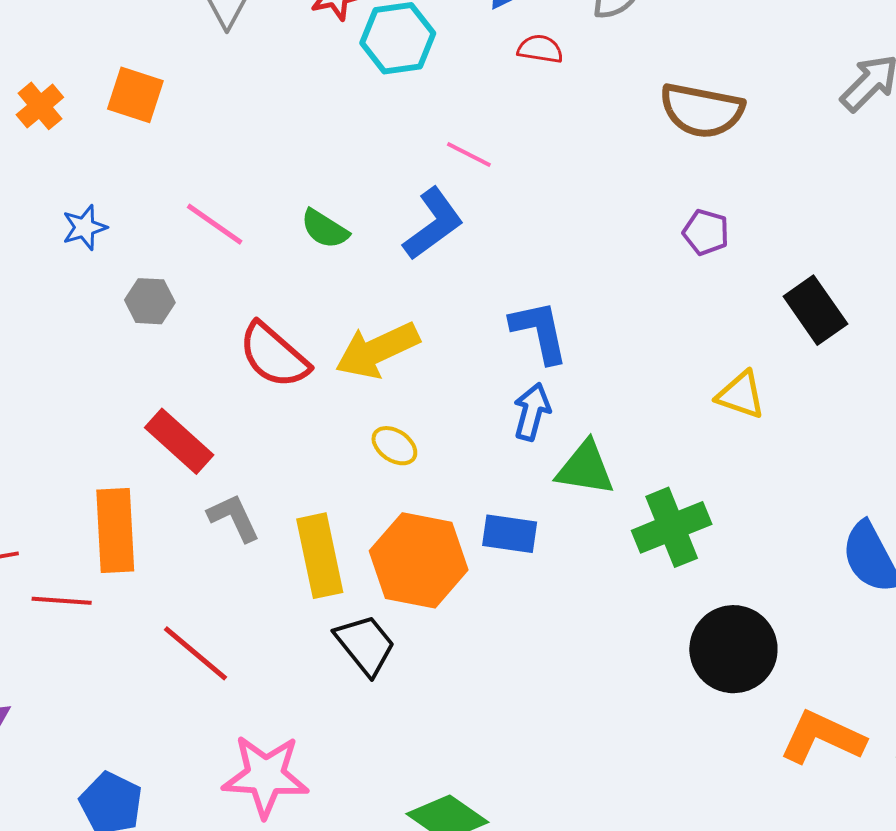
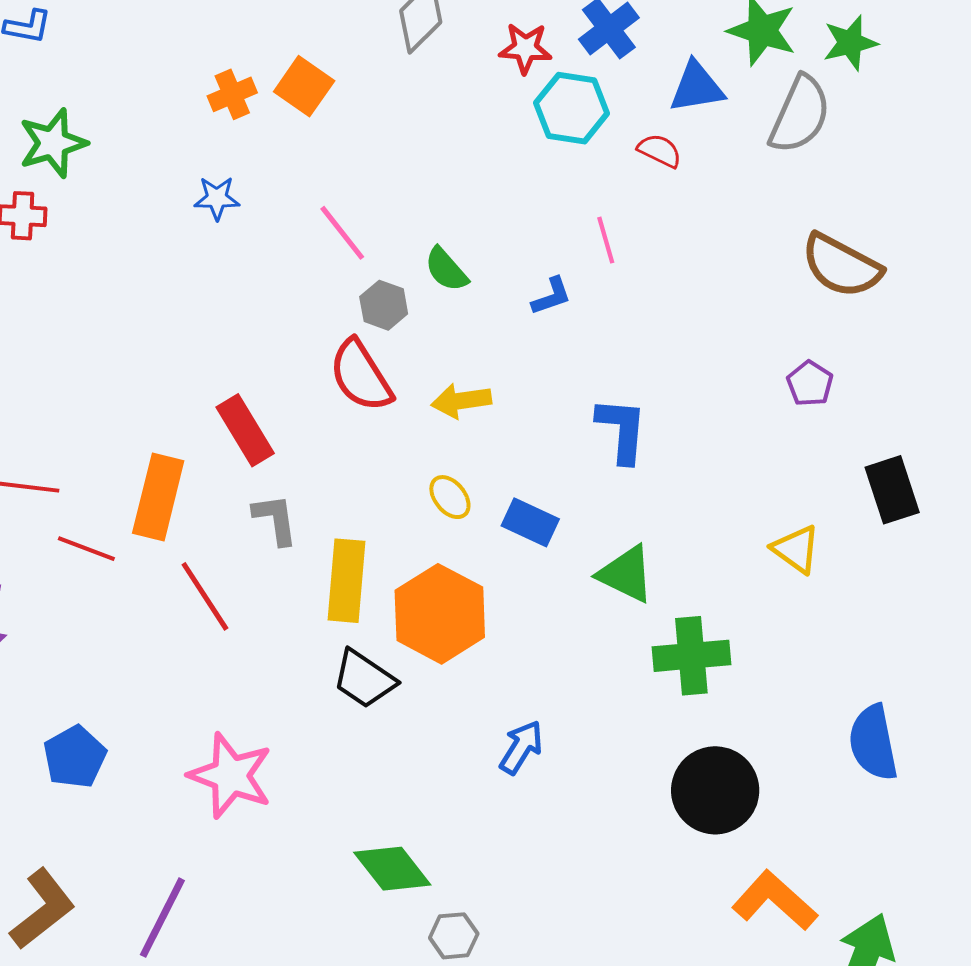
red semicircle: (540, 49) -> (660, 151), moved
orange cross: (40, 106) -> (232, 94), moved
pink line: (469, 154) -> (606, 240), turned 30
blue L-shape: (433, 224) -> (552, 296), size x0.6
gray hexagon: (150, 301) -> (384, 305), moved
yellow arrow: (377, 350) -> (461, 401), size x0.7
blue arrow: (532, 412) -> (521, 747), moved
blue rectangle: (510, 534) -> (530, 522), moved
black trapezoid: (365, 645) -> (364, 679), turned 146
red line: (195, 653) -> (205, 596), moved

